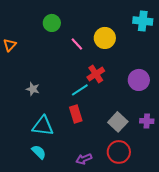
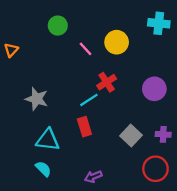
gray star: (33, 89) -> (37, 99), size x1.5
red circle: (119, 152) -> (155, 169), moved

